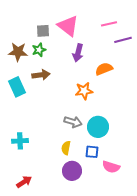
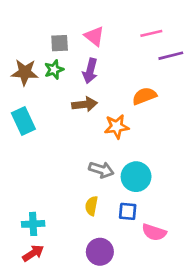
pink triangle: (68, 26) -> (94, 36), size x0.7
purple arrow: (78, 53) -> (90, 71), moved
brown arrow: (41, 75) -> (85, 104), moved
cyan cross: (20, 141) -> (33, 224), moved
purple circle: (72, 171) -> (100, 252), moved

